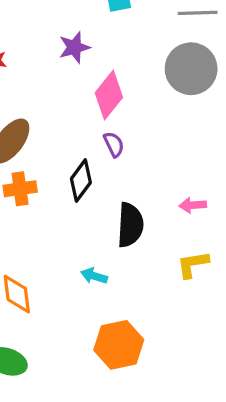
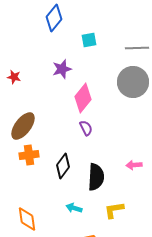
black diamond: (81, 181) -> (63, 166), moved
yellow L-shape: (193, 264) -> (114, 210), moved

